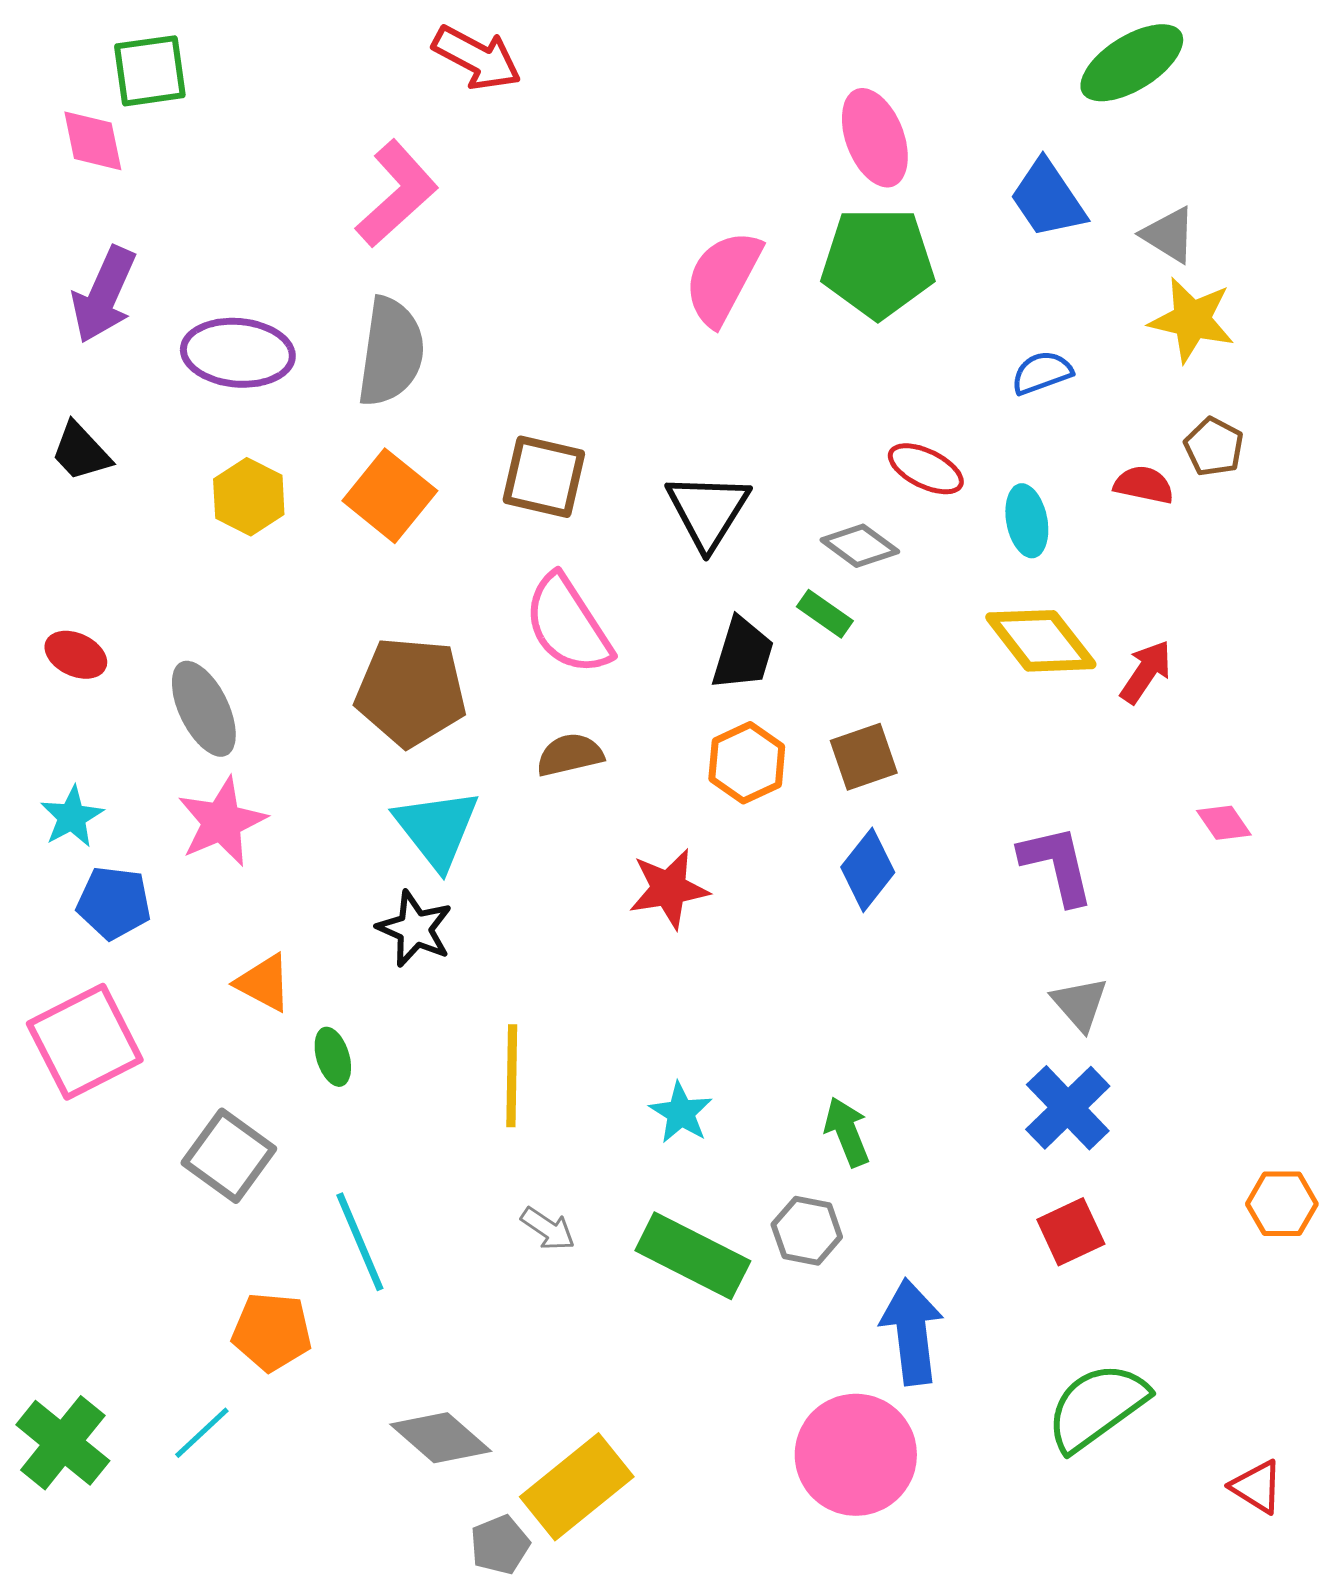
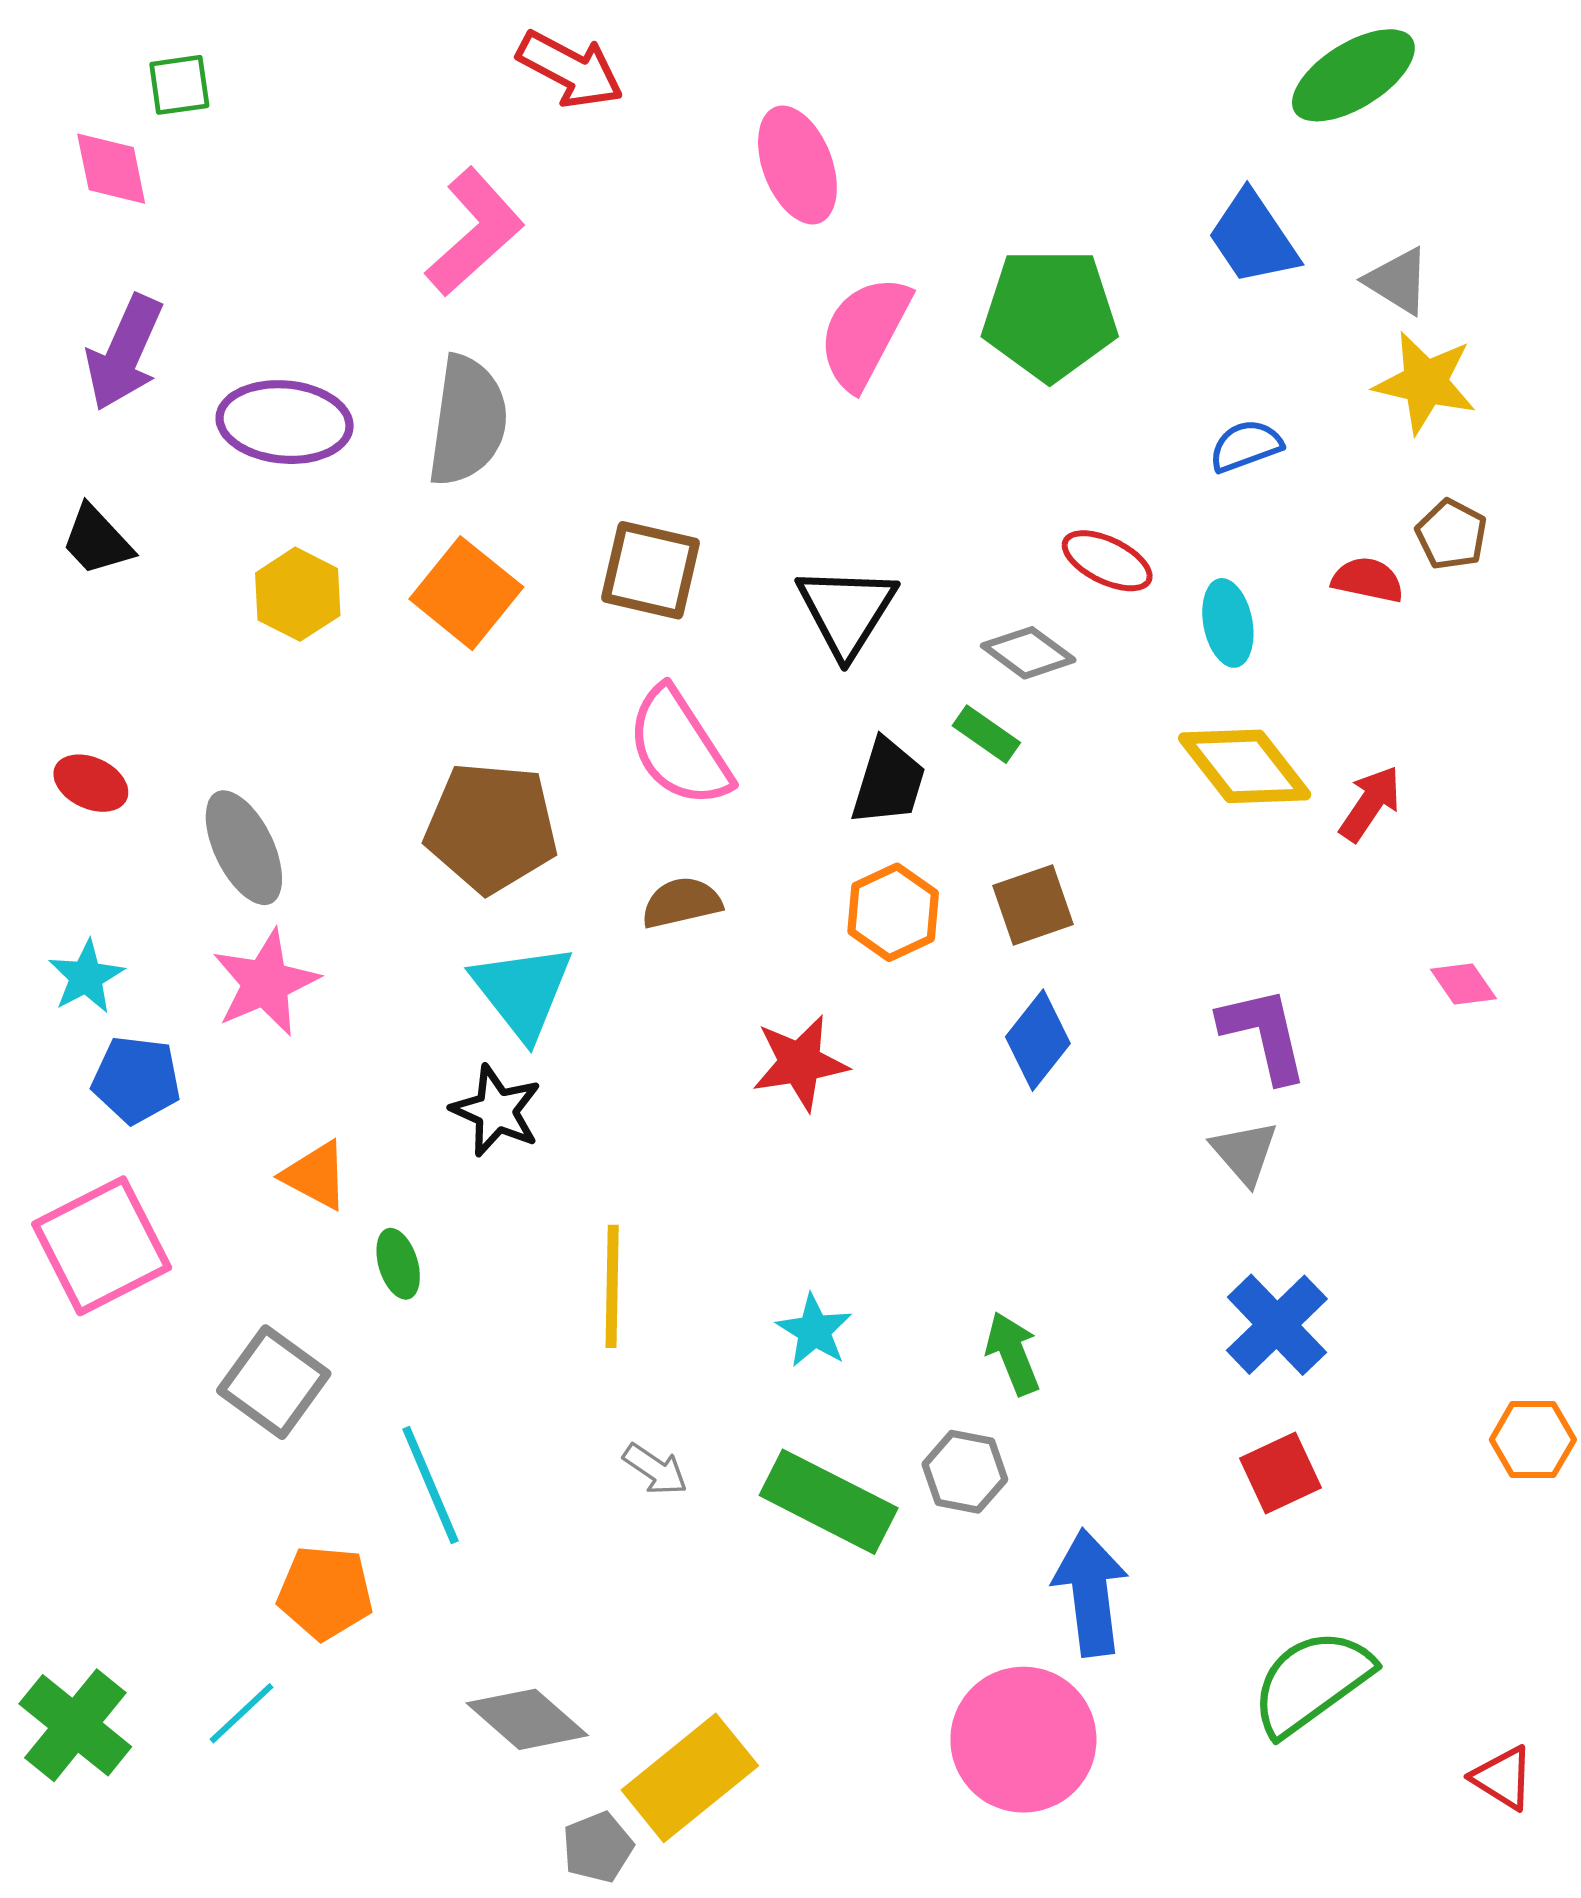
green square: (150, 71) -> (179, 85), size x0.7
pink ellipse: (875, 138) -> (797, 165), moved
gray triangle: (1080, 1004) -> (1245, 1153), moved

